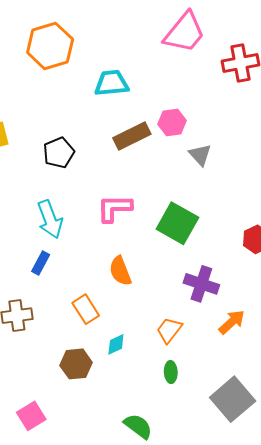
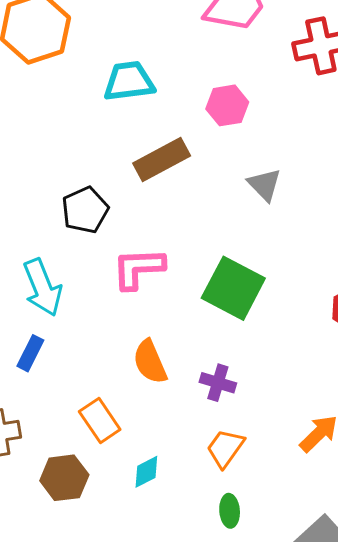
pink hexagon: (172, 122) -> (227, 105), moved
black pentagon: (59, 153) -> (85, 210), moved
purple cross: (201, 284) -> (218, 383), moved, size x0.7
brown hexagon: (76, 364) -> (64, 478), moved

